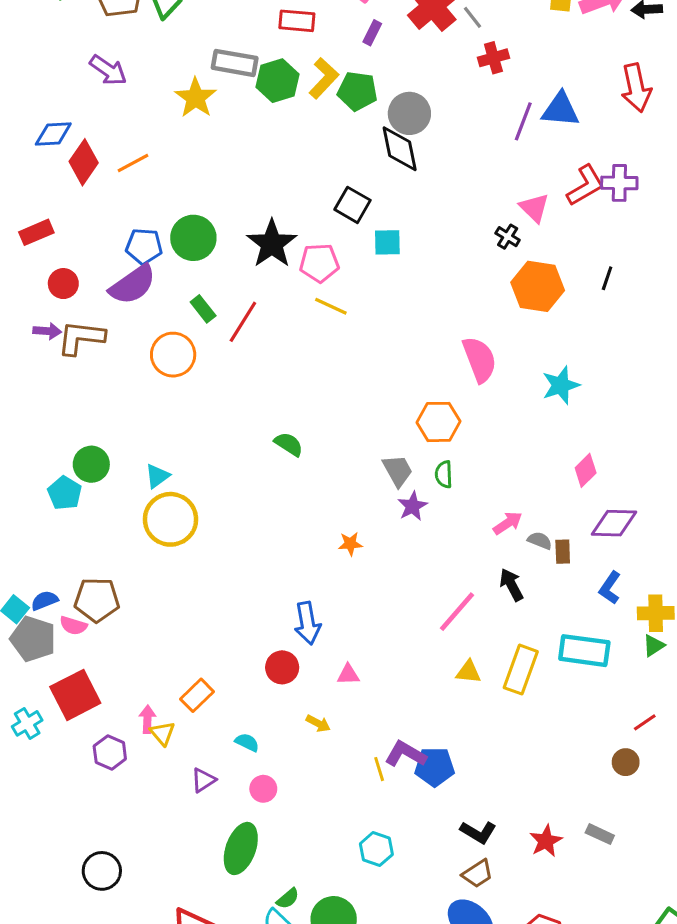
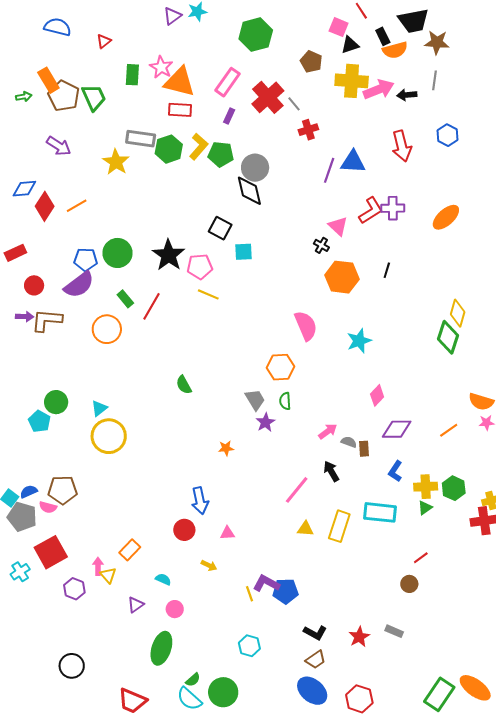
green semicircle: (289, 444) -> (184, 385), turned -150

